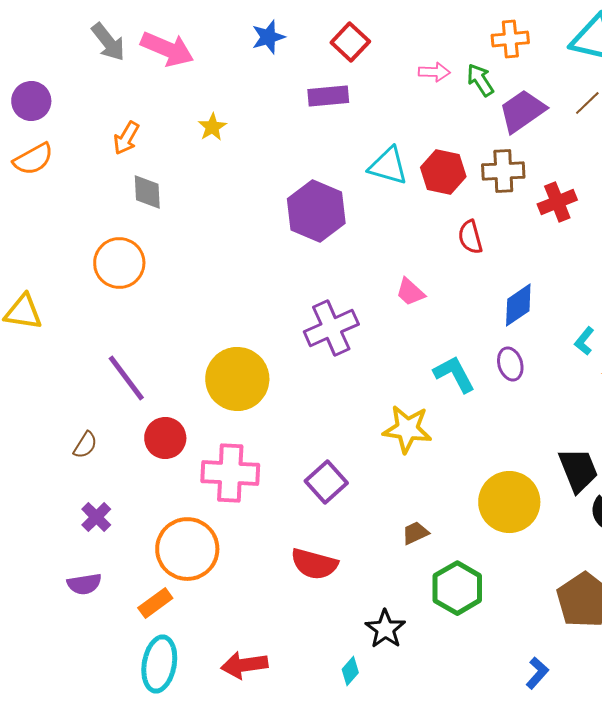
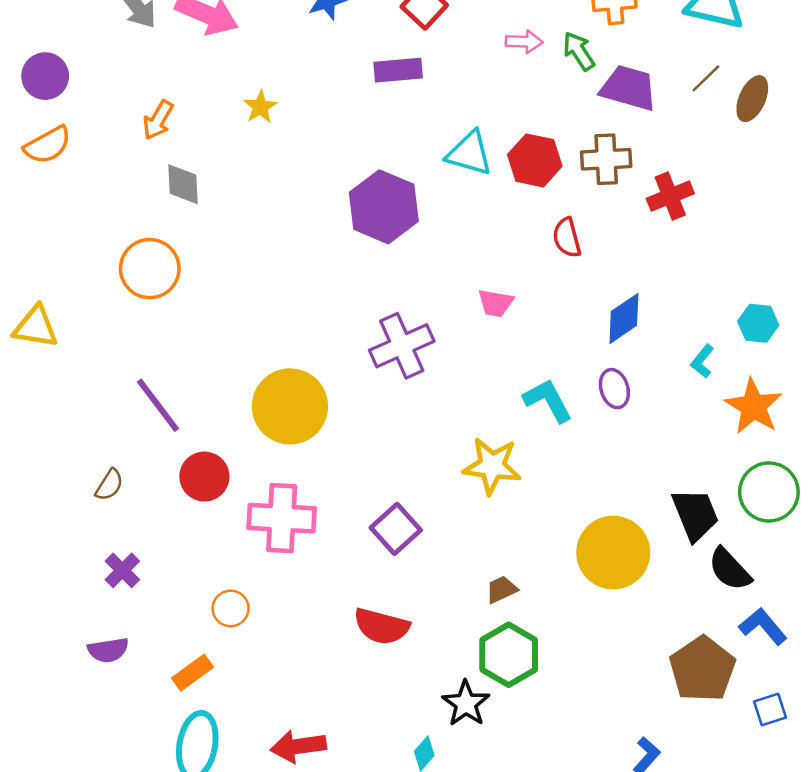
purple trapezoid: (522, 111) -> (629, 88), turned 51
pink trapezoid: (410, 292) -> (496, 303), turned -32
orange circle: (187, 549) -> (231, 608), size x0.5
green hexagon: (457, 588) -> (509, 655), moved

